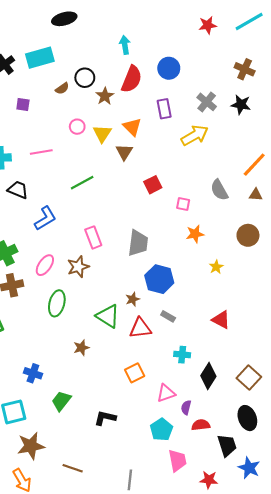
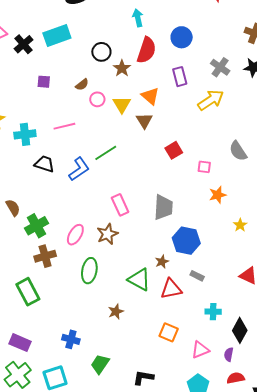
brown semicircle: (62, 88) -> (82, 85), moved
blue L-shape: (45, 218) -> (79, 169), moved
orange square: (135, 373) -> (169, 332), turned -36
purple semicircle: (186, 407) -> (229, 354), moved

